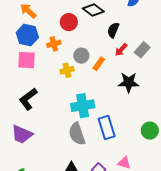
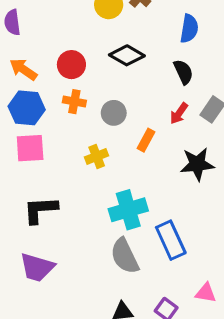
red circle: (69, 22) -> (71, 65), moved
black semicircle: (113, 30) -> (183, 72), moved, turned 140
orange cross: (54, 44) -> (74, 102), moved, turned 32
gray circle: (81, 56) -> (114, 113), moved
black L-shape: (28, 99) -> (40, 210), turned 40

